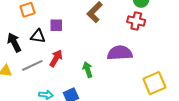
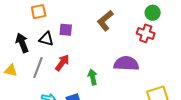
gray line: (32, 65) -> (38, 68), turned -50

